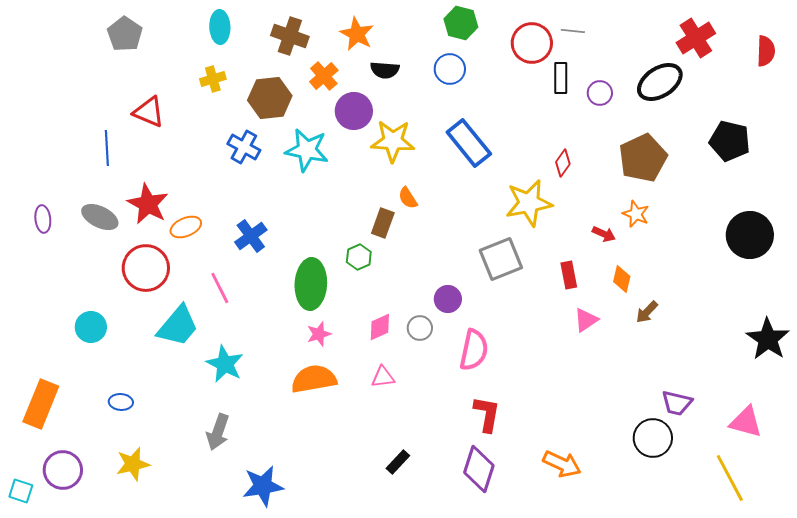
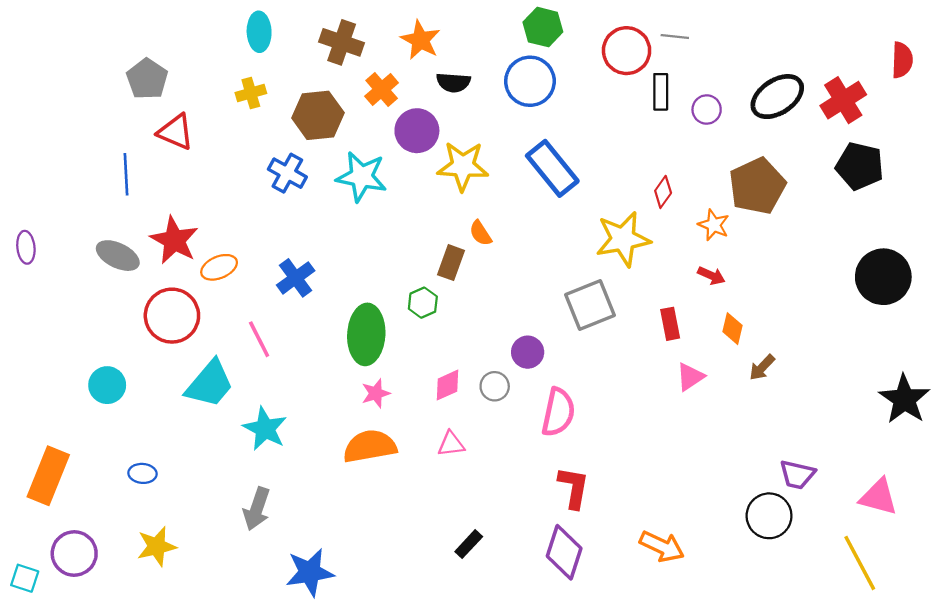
gray pentagon: (125, 34) -> (147, 79), moved
red cross: (696, 38) -> (843, 100), moved
blue circle: (450, 69) -> (530, 81), size x1.4
orange star: (636, 214) -> (714, 225), moved
purple ellipse: (43, 219) -> (26, 247), moved

